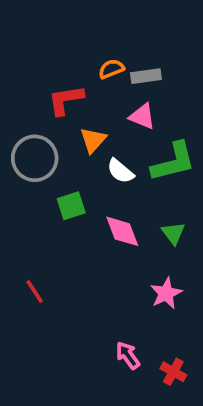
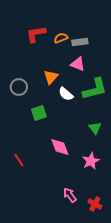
red L-shape: (66, 100) -> (36, 34), moved
gray circle: (35, 158) -> (19, 87), size x0.7
pink diamond: (122, 231) -> (60, 147), moved

